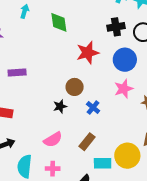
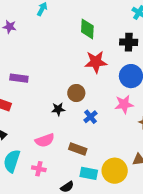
green diamond: (59, 22) -> (87, 29), moved
purple rectangle: (17, 72) -> (19, 78), moved
brown rectangle: (87, 142) -> (78, 149), turned 60

